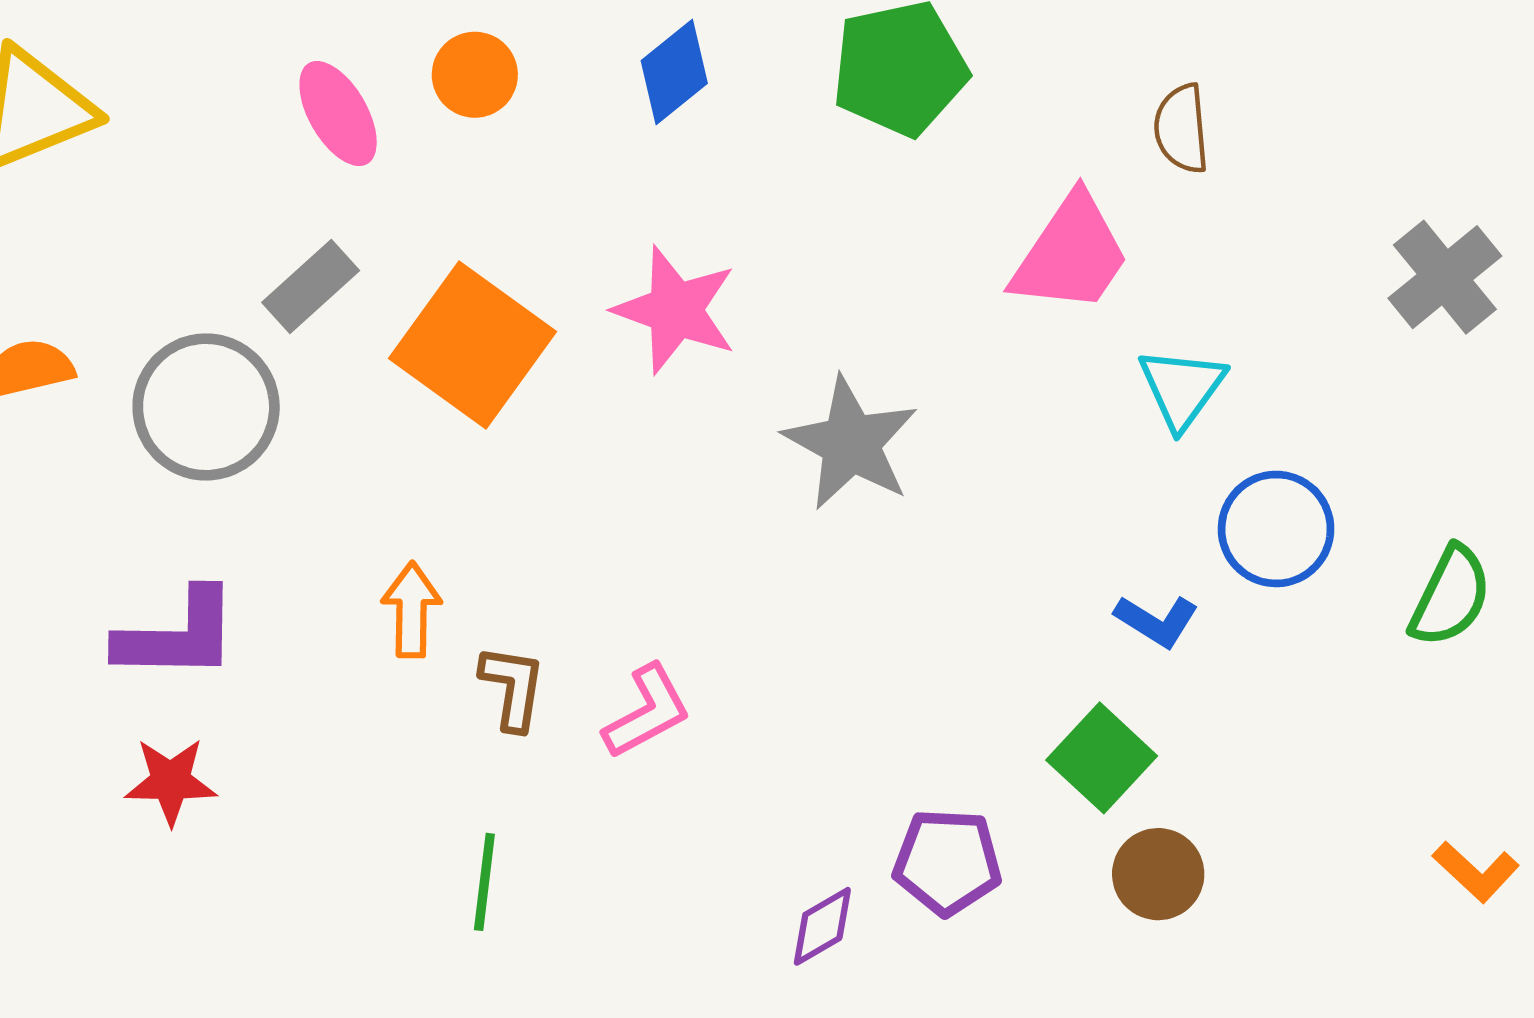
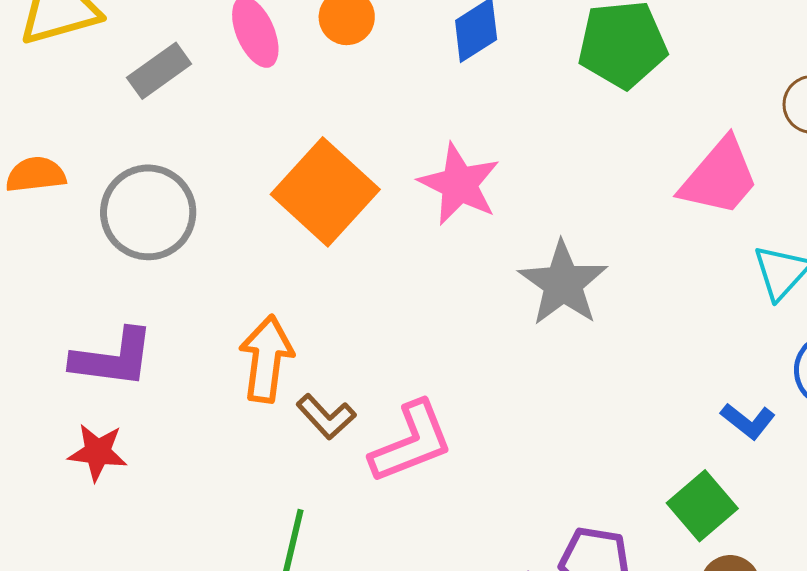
gray rectangle: (311, 286) -> (159, 71), moved
orange arrow: (412, 610) -> (266, 359), size x1.4
brown L-shape: (513, 687) -> (326, 417), turned 122
pink L-shape: (647, 712) -> (411, 442), size x1.4

